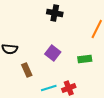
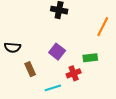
red cross: (69, 88) -> (74, 73), moved

